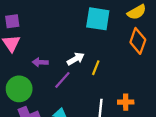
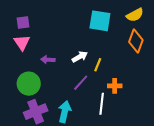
purple line: (62, 80) -> (81, 83), moved
orange cross: (126, 102) -> (115, 86), moved

